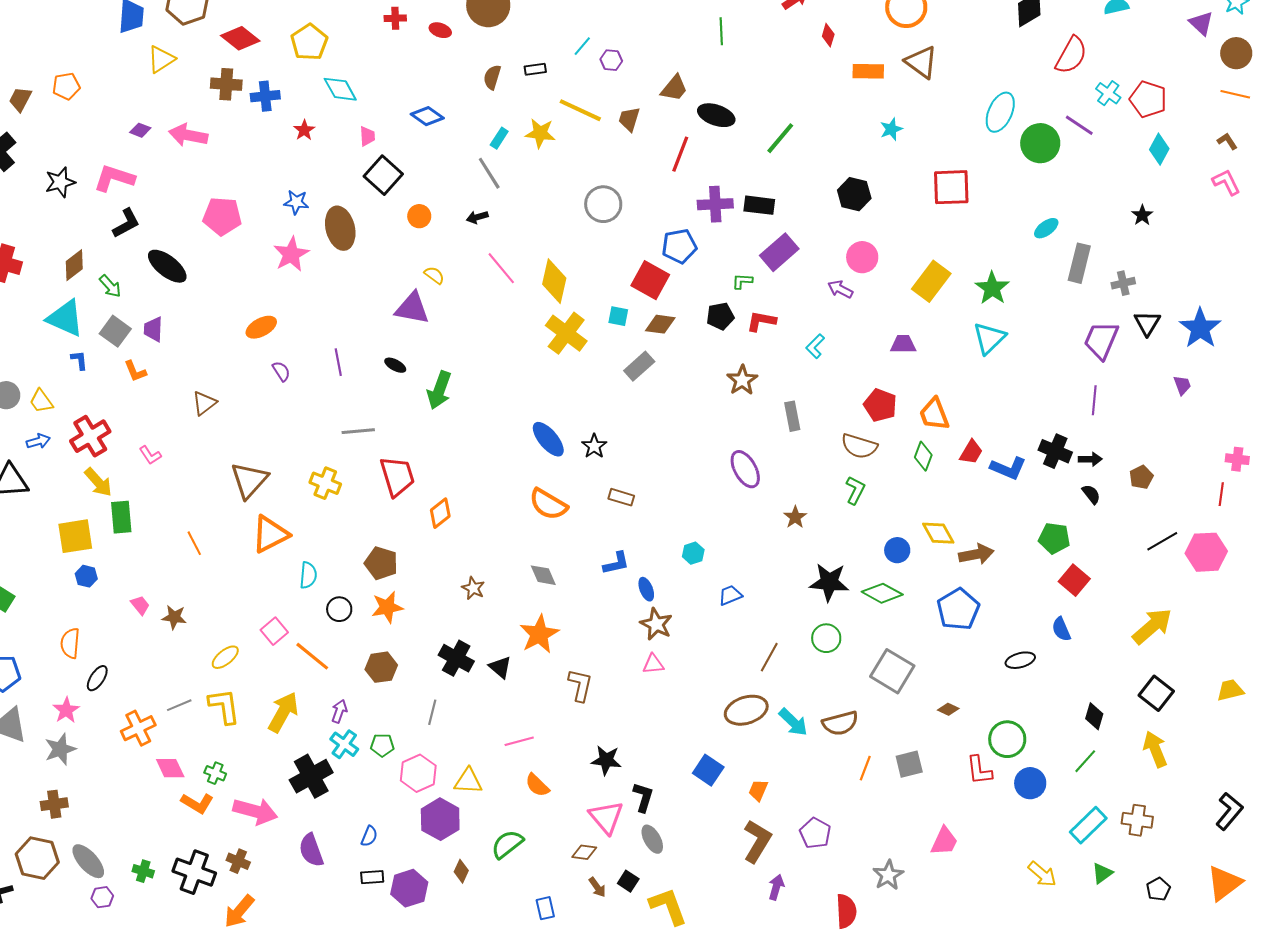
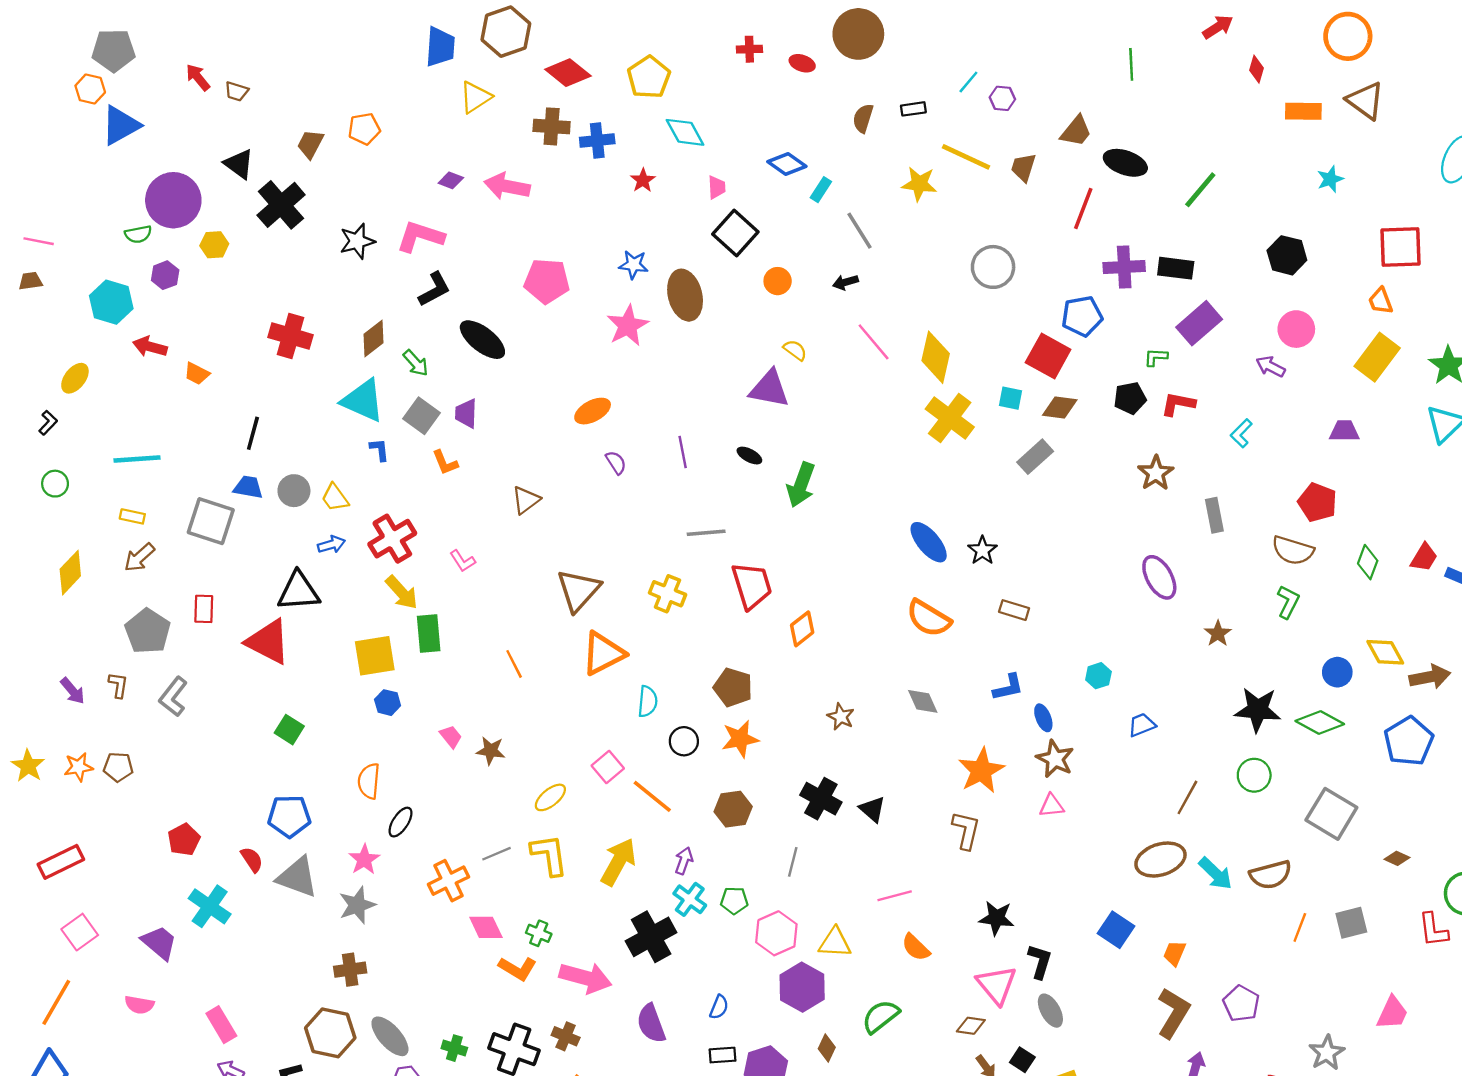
cyan rectangle: (499, 138) -> (821, 190), moved
orange trapezoid: (934, 414) -> (1381, 301), moved, size x0.7
orange star: (539, 634) -> (981, 771), moved

